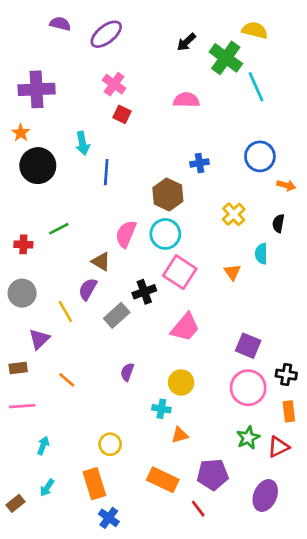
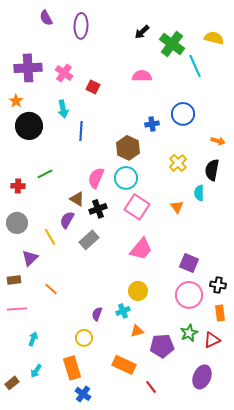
purple semicircle: (60, 24) -> (46, 18), turned -133
yellow semicircle: (255, 30) -> (214, 38), moved
purple ellipse: (106, 34) -> (81, 26), turned -50
pink cross: (114, 84) -> (64, 73), moved
blue circle: (260, 156) -> (183, 114), moved
black semicircle: (278, 223) -> (212, 170), size x1.5
black cross: (144, 292) -> (98, 209), moved
purple semicircle: (127, 372) -> (97, 314), moved
cyan cross: (161, 409) -> (123, 311), turned -32
purple pentagon: (213, 474) -> (162, 346), moved

